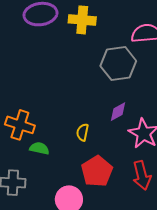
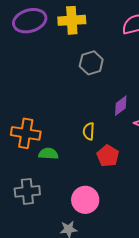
gray hexagon: (118, 64) -> (91, 63), moved, size x0.7
red pentagon: (97, 171) -> (108, 156), moved, size x0.7

